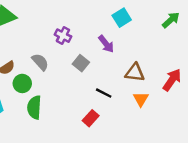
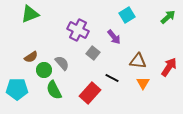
purple cross: (63, 36) -> (78, 30), size x1.5
gray semicircle: (40, 62) -> (62, 63), moved
green semicircle: (34, 107) -> (54, 90), turned -30
red rectangle: (91, 118) -> (90, 93), moved, size x1.5

